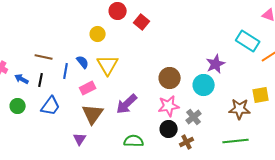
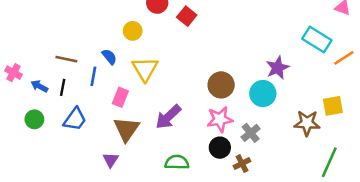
blue semicircle: (83, 62) -> (109, 57), moved
pink rectangle: (88, 88) -> (120, 97), turned -42
green line: (236, 141) -> (329, 162), moved, turned -60

